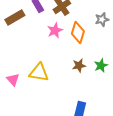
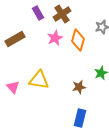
brown rectangle: (15, 18) -> (15, 39), moved
brown star: (79, 66) -> (79, 87), moved

